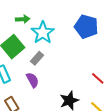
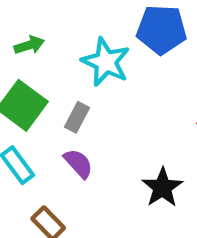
cyan star: (43, 33) -> (106, 62), moved

